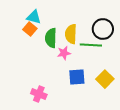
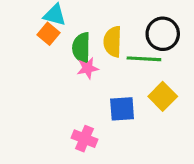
pink star: (64, 53) -> (88, 68), moved
yellow square: (105, 79) -> (163, 96), moved
pink cross: (39, 94) -> (84, 139), moved

